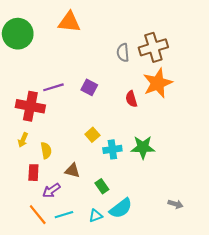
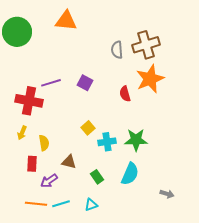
cyan semicircle: (121, 208) -> (130, 174), moved, turned -30
orange line: (38, 215) -> (36, 204), turned -45

